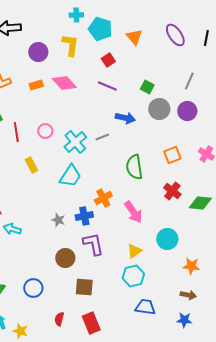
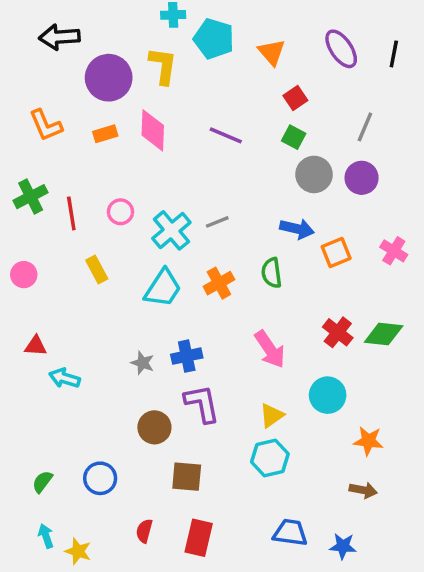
purple circle: (38, 52) -> (109, 78), size x1.4
red square: (108, 60) -> (295, 98), moved
pink diamond: (64, 83) -> (153, 130), turned 45
blue arrow: (125, 118) -> (297, 229), moved
green semicircle: (134, 167) -> (272, 273), size x0.7
red cross: (172, 191) -> (338, 332), moved
orange cross: (103, 198) -> (219, 283), moved
blue trapezoid: (145, 307) -> (290, 533), moved
blue star: (184, 320) -> (343, 546), moved
red rectangle: (91, 323) -> (199, 538), turned 35

